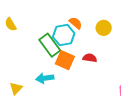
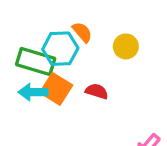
green rectangle: (50, 45) -> (36, 61), turned -45
cyan arrow: (45, 78) -> (33, 92), moved

